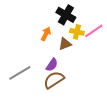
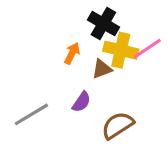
yellow cross: (77, 32) -> (121, 50), size x1.5
brown semicircle: (54, 80) -> (118, 125), moved

